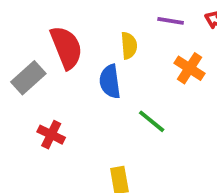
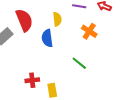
green line: (152, 121) -> (79, 63), moved
red cross: (51, 135) -> (32, 80), moved, turned -32

